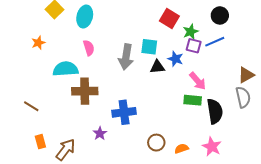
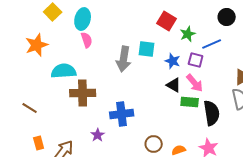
black circle: (220, 15) -> (227, 17), moved
orange star: (38, 43) -> (37, 45), size x1.6
purple square: (194, 46) -> (196, 60), moved
pink semicircle: (89, 48) -> (87, 40), moved
black triangle: (157, 67) -> (174, 85), moved, turned 35

